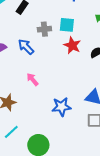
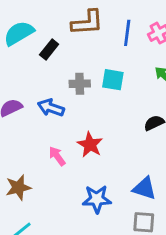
red star: (72, 45) -> (90, 145), moved
blue arrow: (26, 47) -> (51, 108), turned -30

